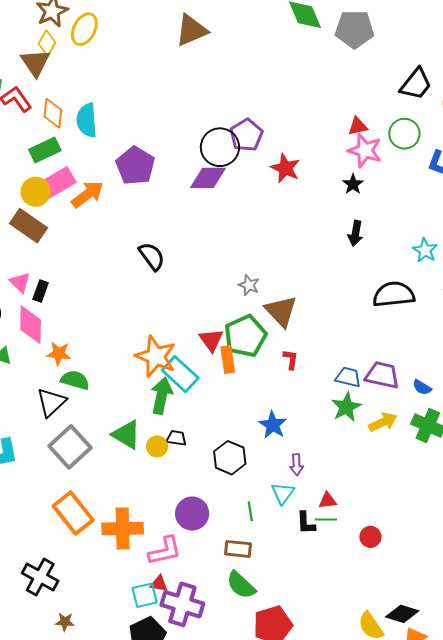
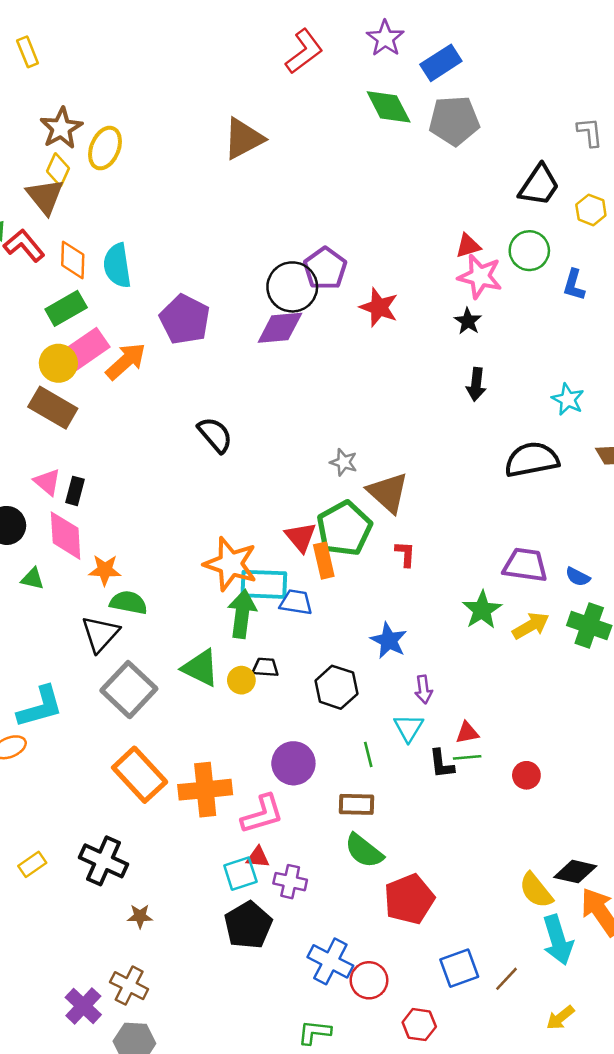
cyan rectangle: (180, 374) -> (264, 584), turned -36
blue trapezoid: (348, 377) -> (296, 602), moved
purple cross: (182, 604) -> (290, 882), size x0.6

